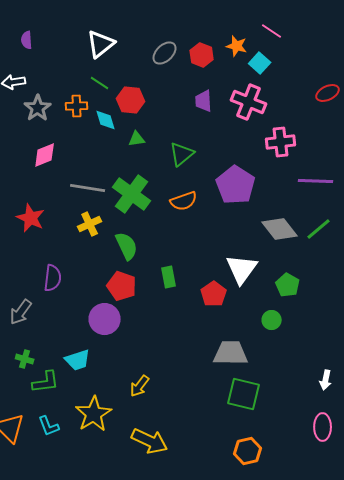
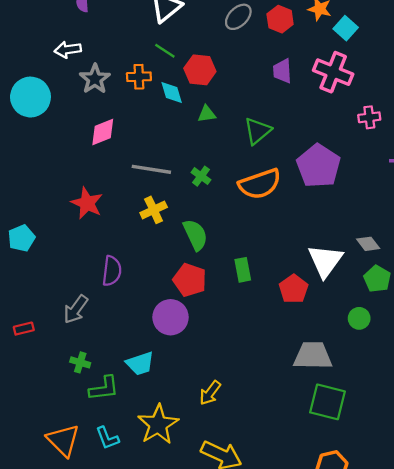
pink cross: (281, 142) -> (369, 117), size x0.7
green cross: (132, 194) -> (201, 176), size x0.5
orange semicircle: (184, 201) -> (260, 184), size x1.4
gray diamond: (280, 229) -> (368, 244), moved, size x0.6

